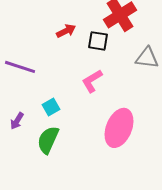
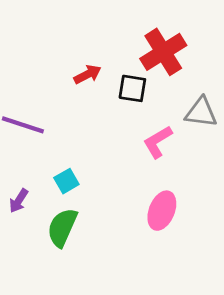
pink L-shape: (92, 81) -> (158, 142), moved
pink ellipse: (119, 128) -> (162, 211), size x0.7

